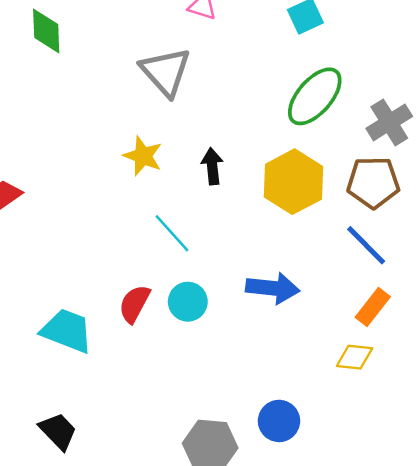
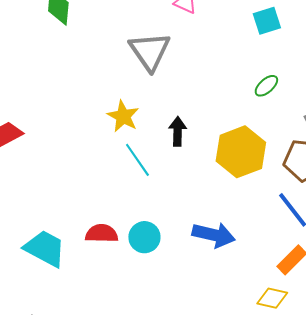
green ellipse: (315, 96) -> (266, 86), size x0.5
cyan line: (172, 233) -> (137, 160), moved
red semicircle: (134, 304) -> (102, 234), turned 56

